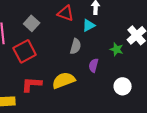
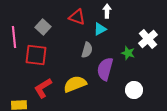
red square: (25, 51) -> (36, 55), turned 35
purple semicircle: (94, 65) -> (105, 69), size x1.6
red L-shape: (32, 84) -> (43, 88), turned -35

